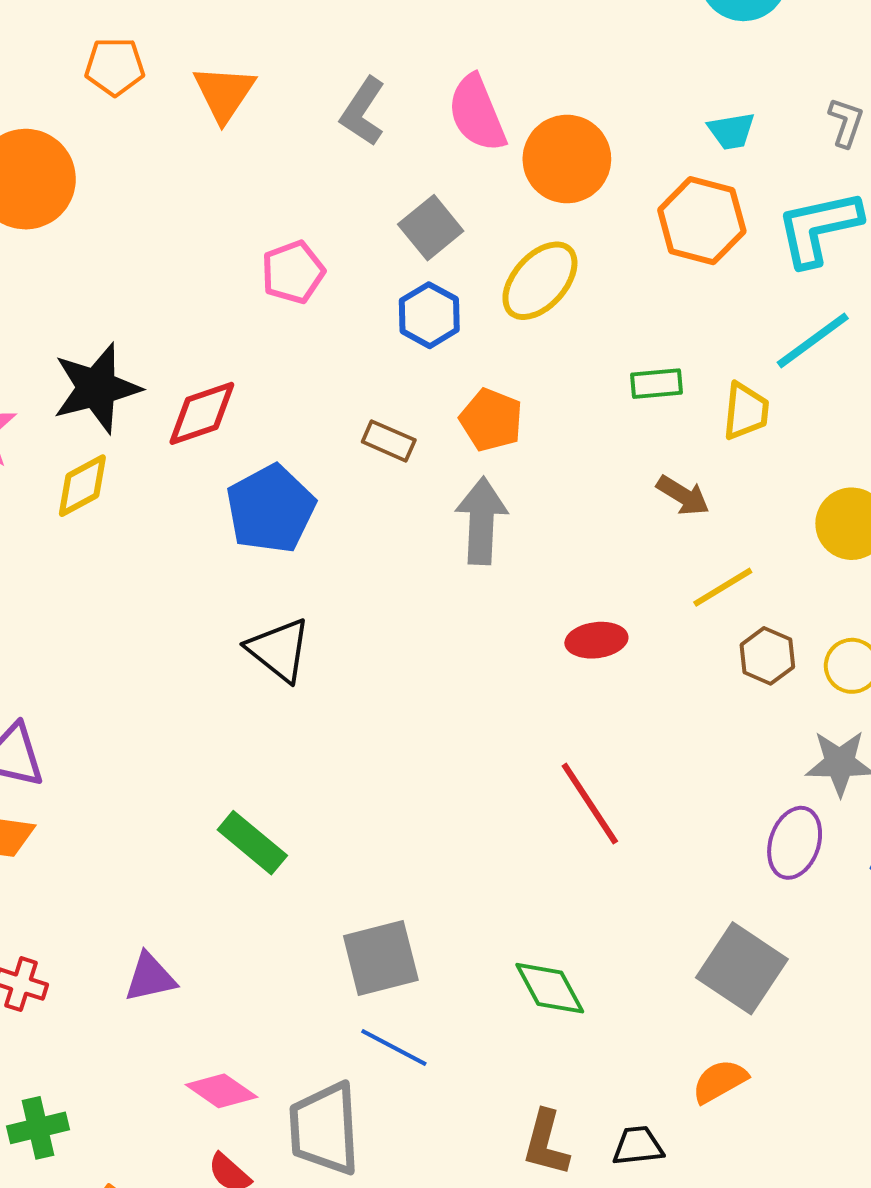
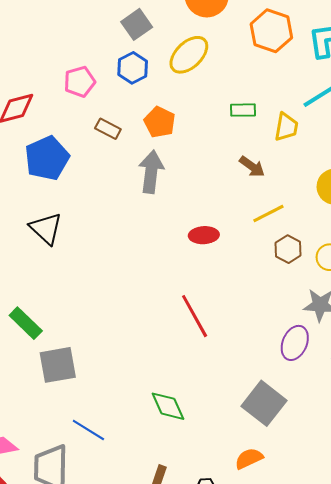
pink pentagon: (293, 272) -> (80, 82), moved
gray square: (381, 958) -> (58, 365), moved

